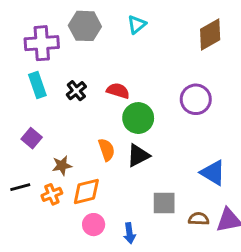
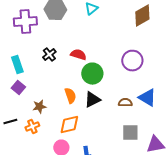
cyan rectangle: (37, 85) -> (17, 65), moved
blue triangle: (213, 173) -> (147, 98), moved
orange diamond: (86, 191) -> (69, 125), moved
gray square: (164, 203) -> (130, 133), moved
brown semicircle: (199, 219) -> (125, 103), moved

